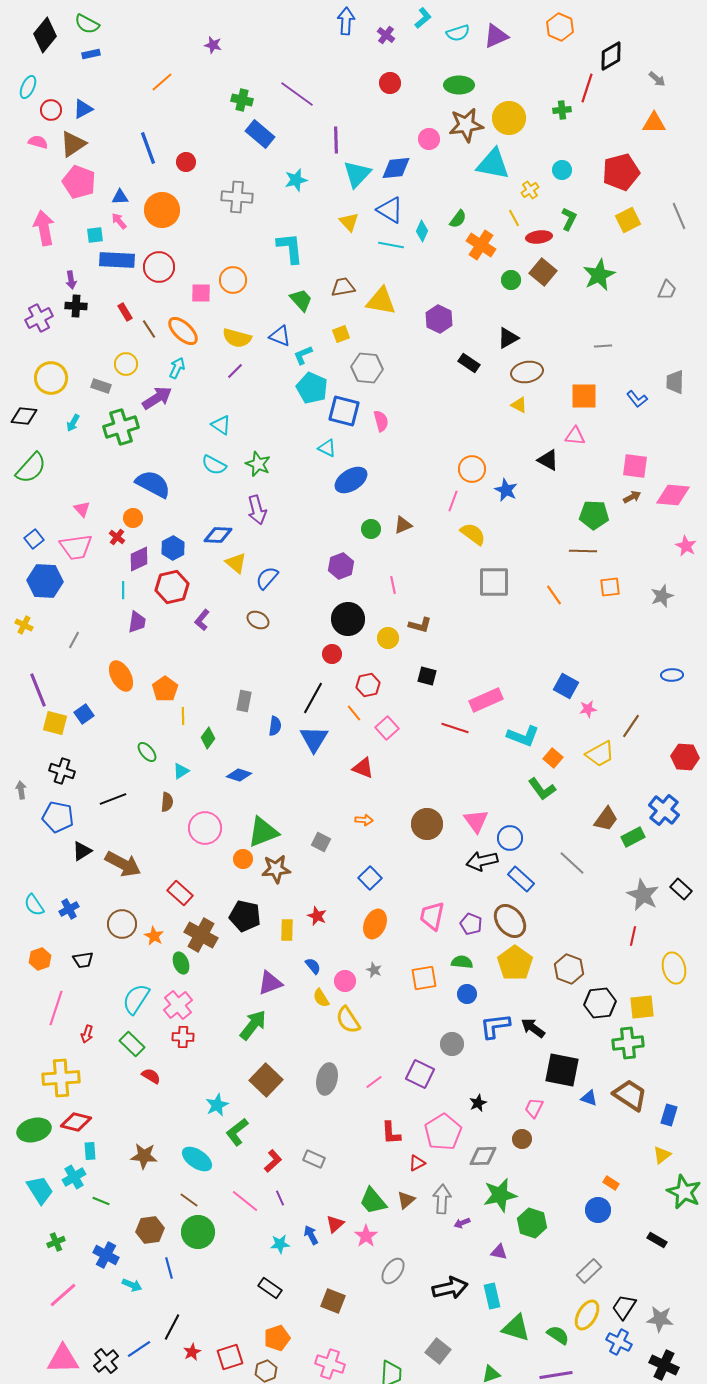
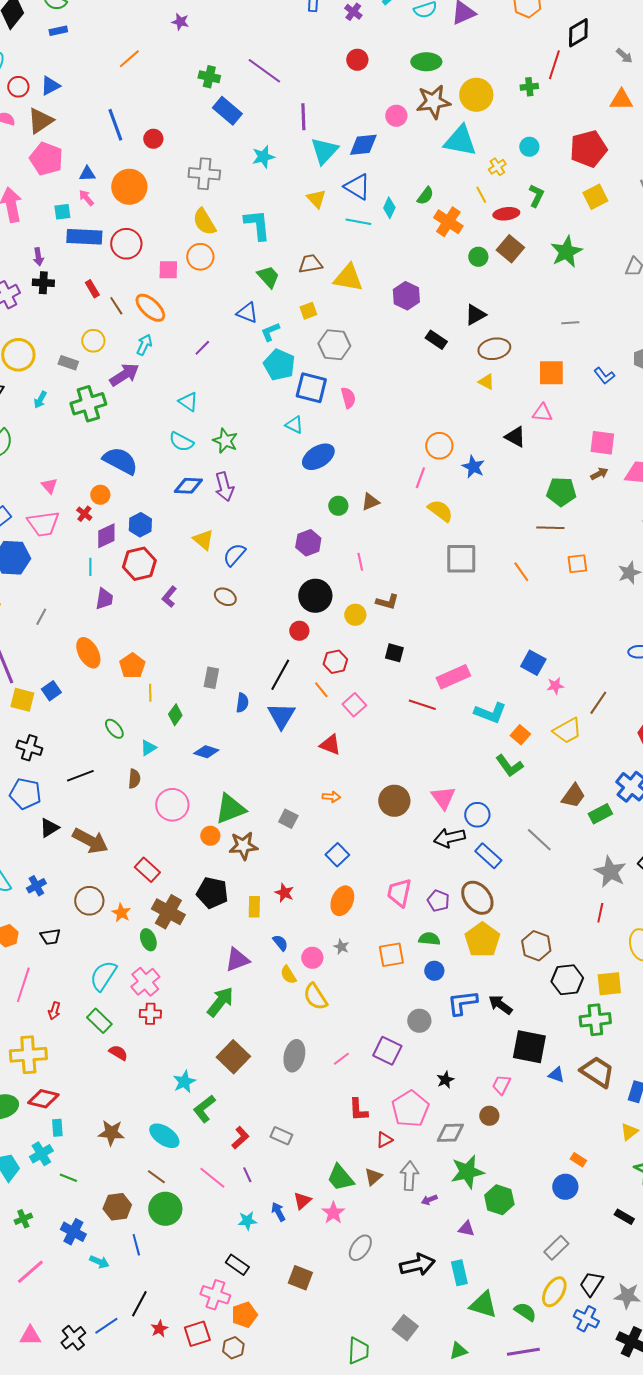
yellow semicircle: (237, 338) -> (204, 222), moved, turned 44
blue diamond: (218, 535) -> (188, 486), moved
pink triangle: (63, 1359) -> (30, 1336), size x0.7
pink cross: (330, 1364) -> (215, 1295), moved

